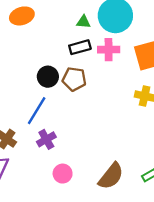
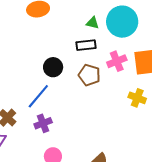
pink cross: (109, 50) -> (117, 61), moved, turned -30
brown pentagon: (74, 79) -> (89, 75), moved

